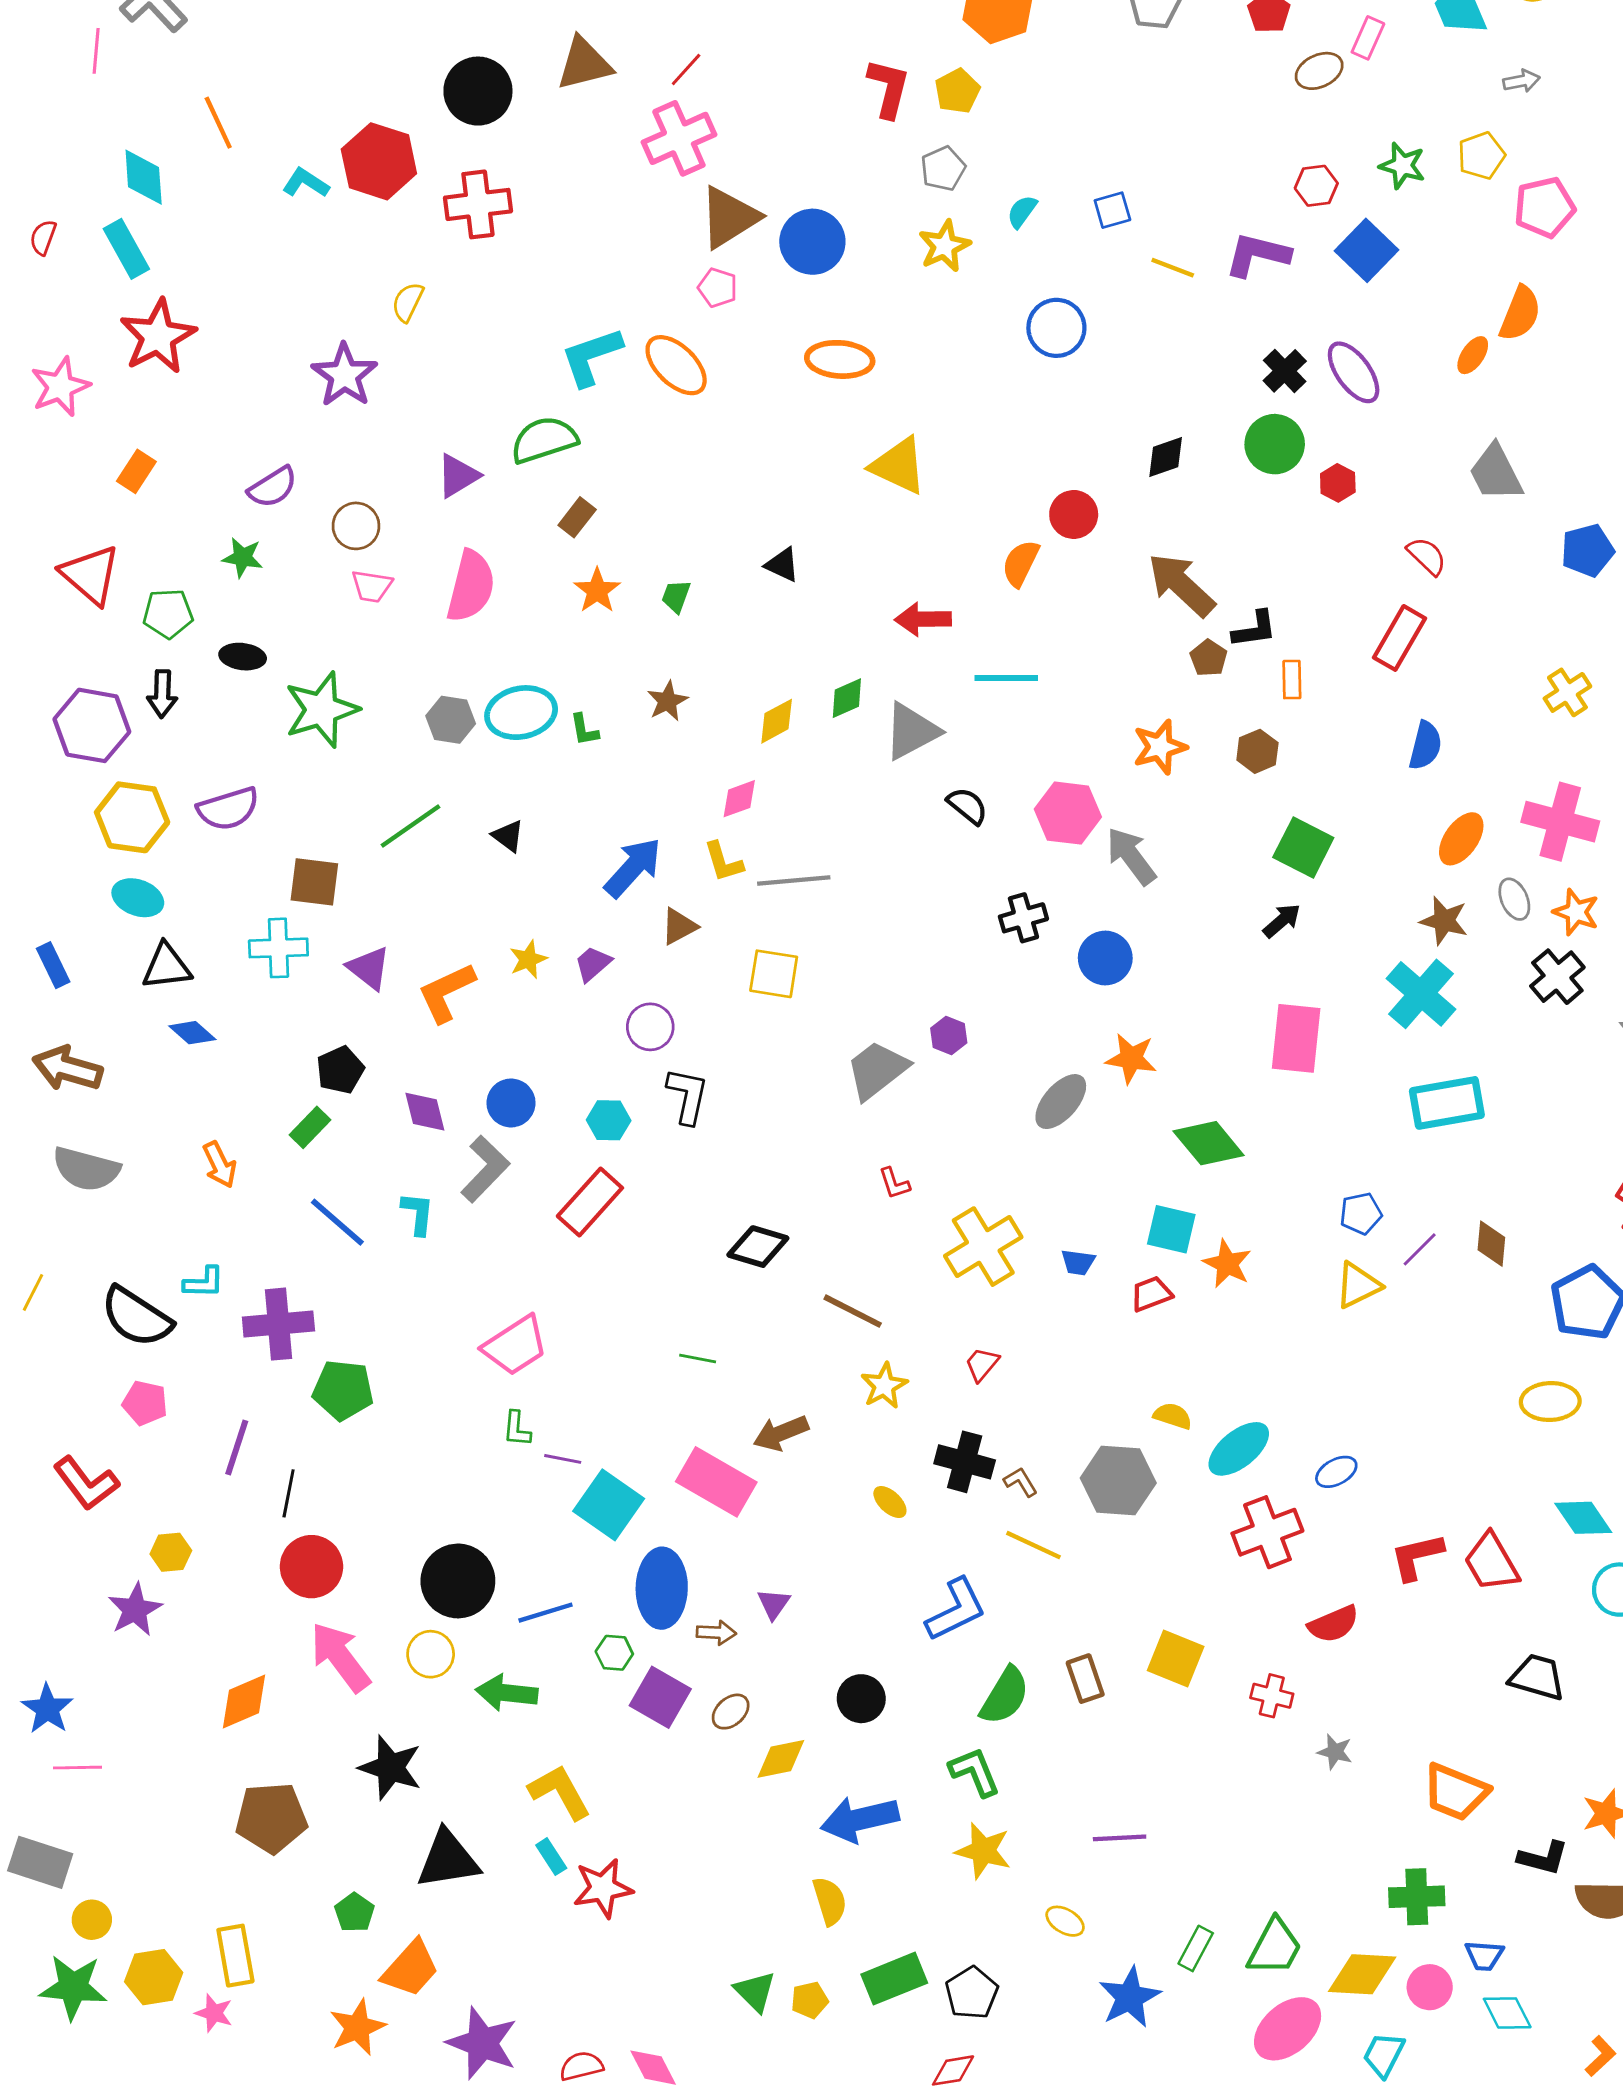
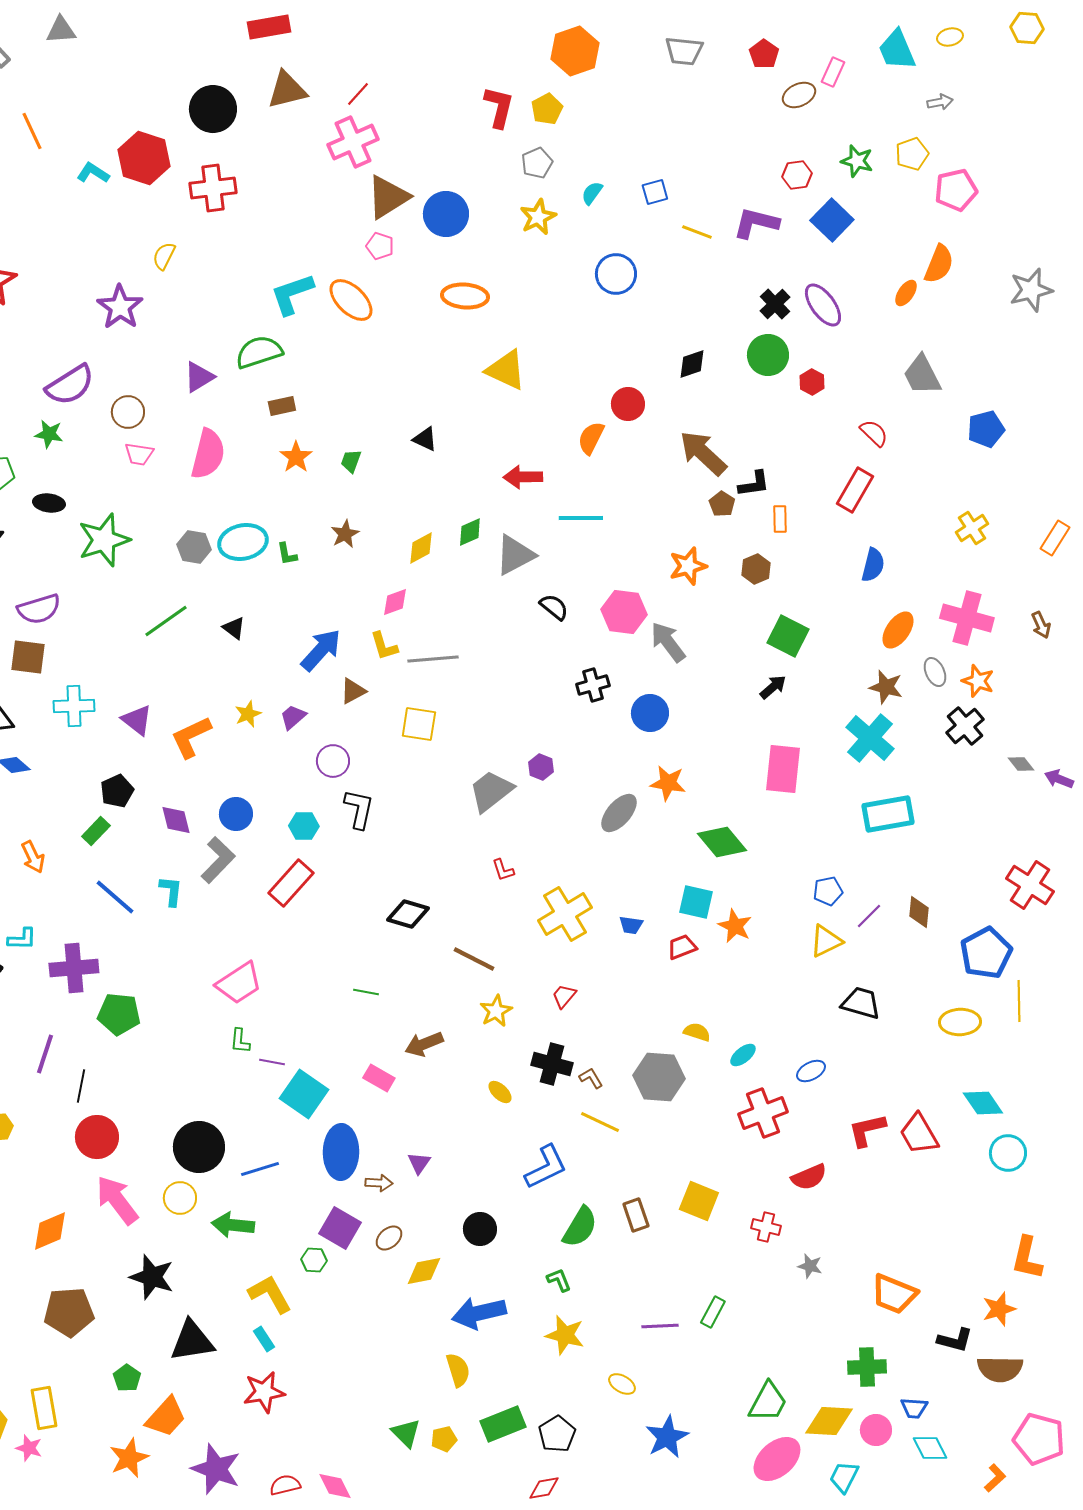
purple semicircle: (273, 487) -> (70, 385), size x1.4
brown rectangle: (577, 517) -> (282, 406), turned 40
brown square: (314, 882) -> (28, 657), moved
cyan ellipse: (1239, 1449) -> (743, 1055), size x0.6
pink rectangle: (716, 1482) -> (379, 1078), size x0.6
green hexagon: (614, 1653) -> (314, 1260), moved
black trapezoid: (1537, 1677) -> (861, 1003), moved
green L-shape: (975, 1772) -> (559, 1280), size x0.7
red star: (603, 1888) -> (264, 1392), moved
green rectangle: (1196, 1948) -> (713, 1312), moved

